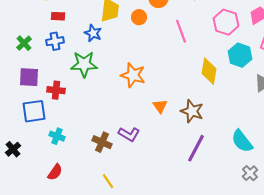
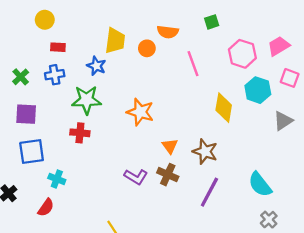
red cross: (56, 90) -> (80, 133), moved
brown cross: (102, 142) -> (168, 175), moved
red semicircle: (55, 172) -> (46, 208), moved

